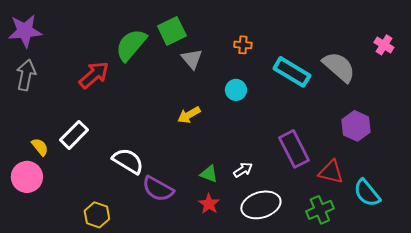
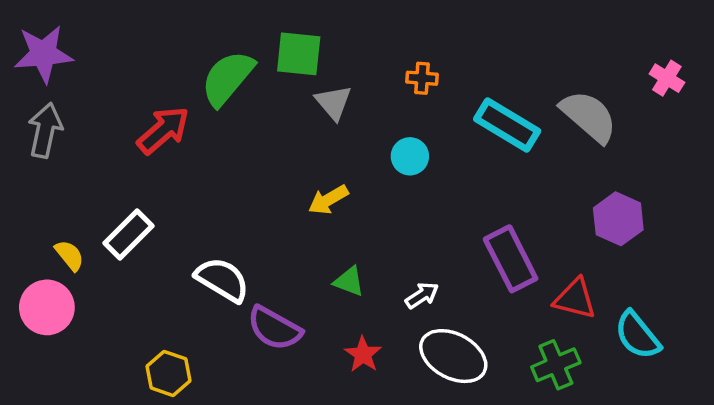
green square: (172, 31) -> (299, 54), turned 32
green triangle: (209, 174) -> (349, 281), moved
white ellipse: (261, 205) -> (453, 356), turned 45

